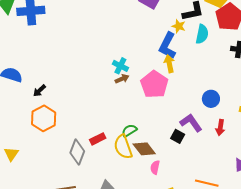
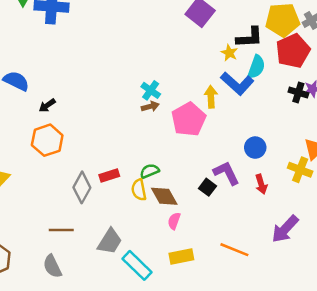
blue L-shape: (168, 46) -> (237, 83), moved, turned -84
red arrow: (220, 127) -> (261, 184), turned -35
yellow semicircle: (123, 147) -> (139, 190), size x0.7

